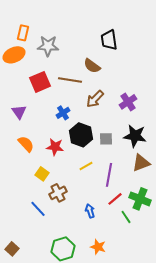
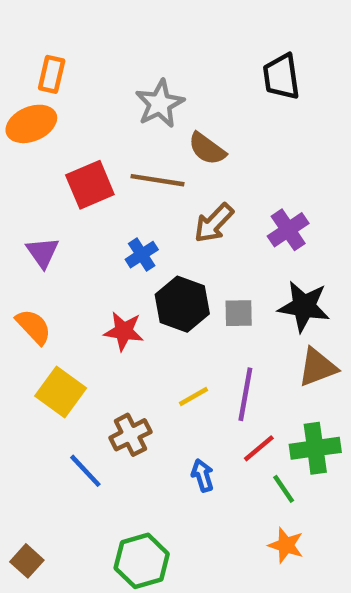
black trapezoid: (109, 40) -> (281, 77), moved
gray star: (48, 46) -> (160, 104), moved, turned -30
orange semicircle: (26, 144) -> (34, 327), moved
yellow line: (86, 166) -> (194, 397), moved
yellow square: (42, 174) -> (61, 392), moved, size x1.5
green cross: (140, 199) -> (315, 448), turned -30
orange star: (98, 247) -> (286, 545), moved

